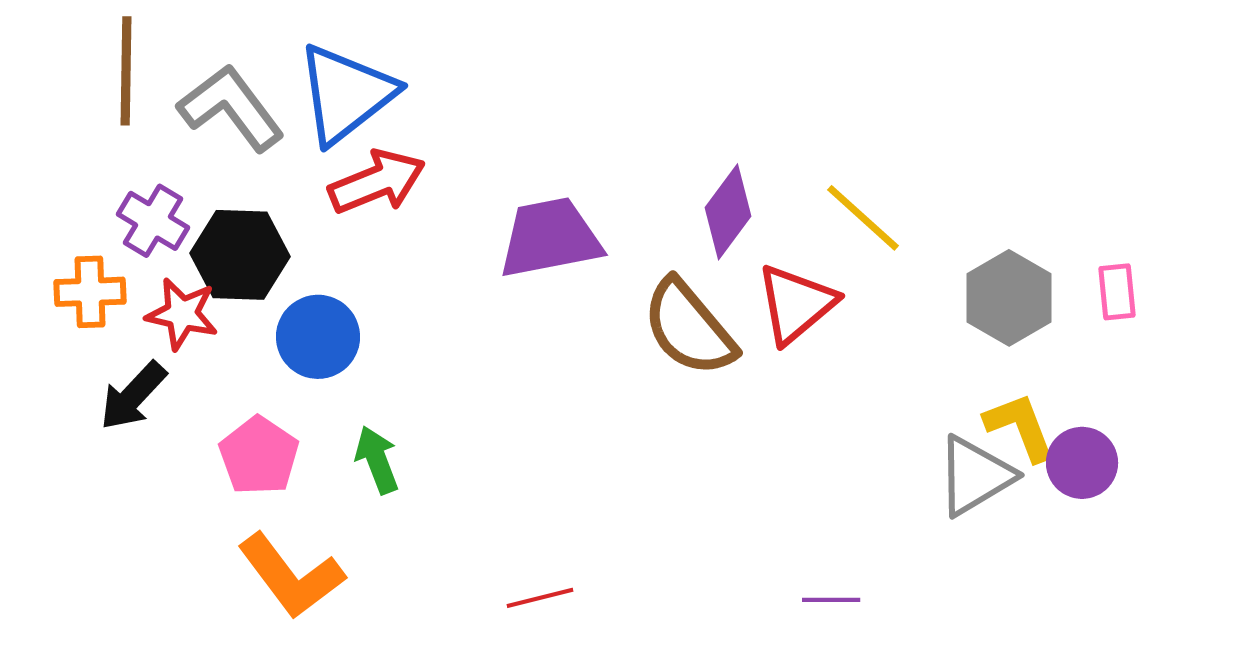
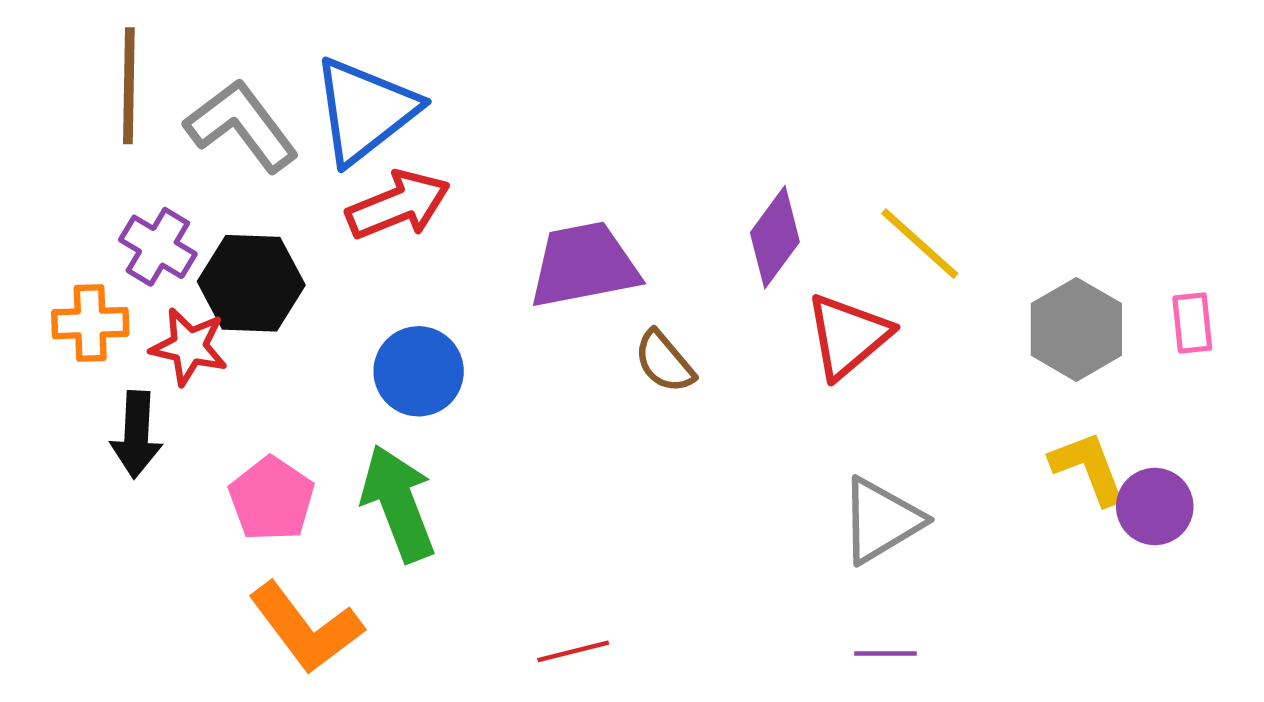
brown semicircle: (689, 328) -> (664, 362), moved, size x0.6
blue circle: (318, 337) -> (419, 371), moved
black arrow: (133, 396) -> (136, 435), turned -40
green arrow: (377, 460) -> (398, 503), size x1.6
gray triangle: (975, 476) -> (881, 520), moved

